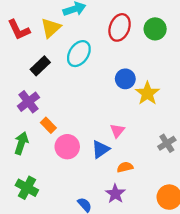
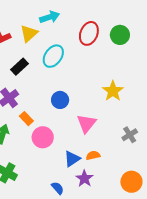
blue circle: (125, 79) -> (60, 100), moved
pink triangle: (117, 131) -> (86, 124), size x1.5
blue triangle: (101, 149) -> (72, 159), moved

